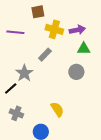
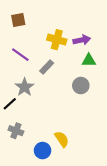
brown square: (38, 12) -> (18, 20), moved
purple line: (15, 32) -> (20, 55), moved, turned 30
yellow semicircle: (57, 109) -> (62, 139), moved

